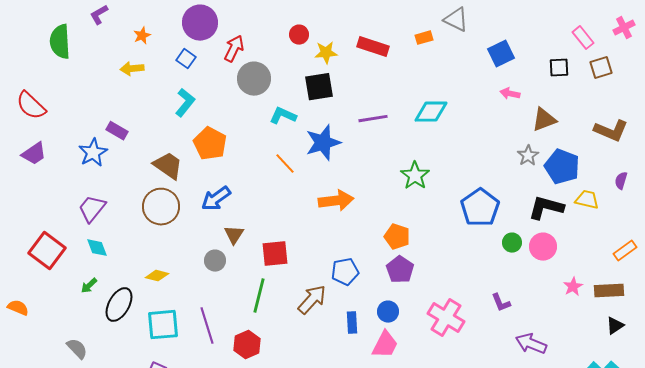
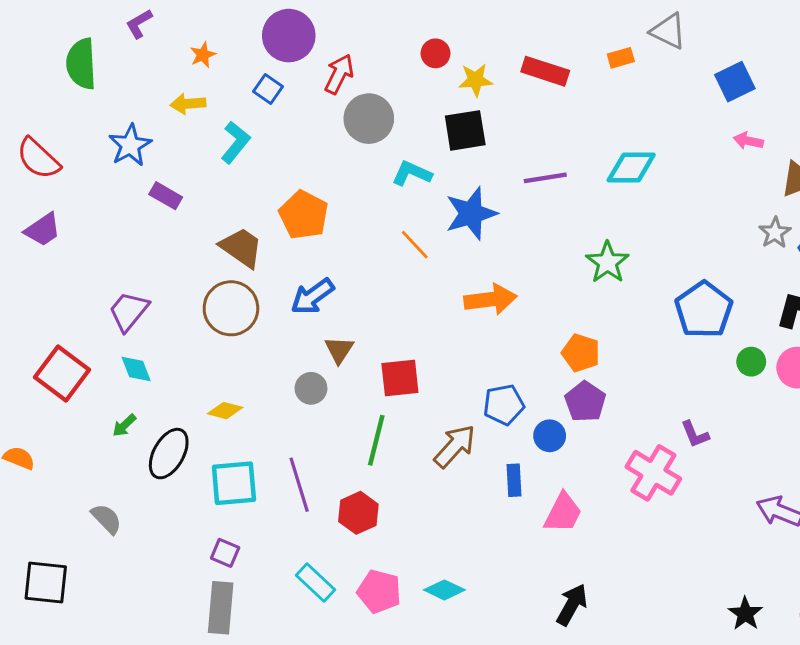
cyan L-shape: (185, 103) -> (235, 142), moved
blue star: (93, 153) -> (130, 145), moved
purple L-shape: (501, 303) -> (695, 434), moved
blue circle: (388, 312) -> (550, 436), moved

